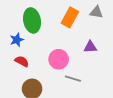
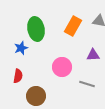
red semicircle: (22, 61) -> (18, 76), moved, turned 72
gray line: (73, 79) -> (87, 84), moved

